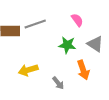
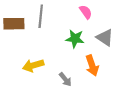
gray line: (35, 24) -> (41, 16), turned -65

